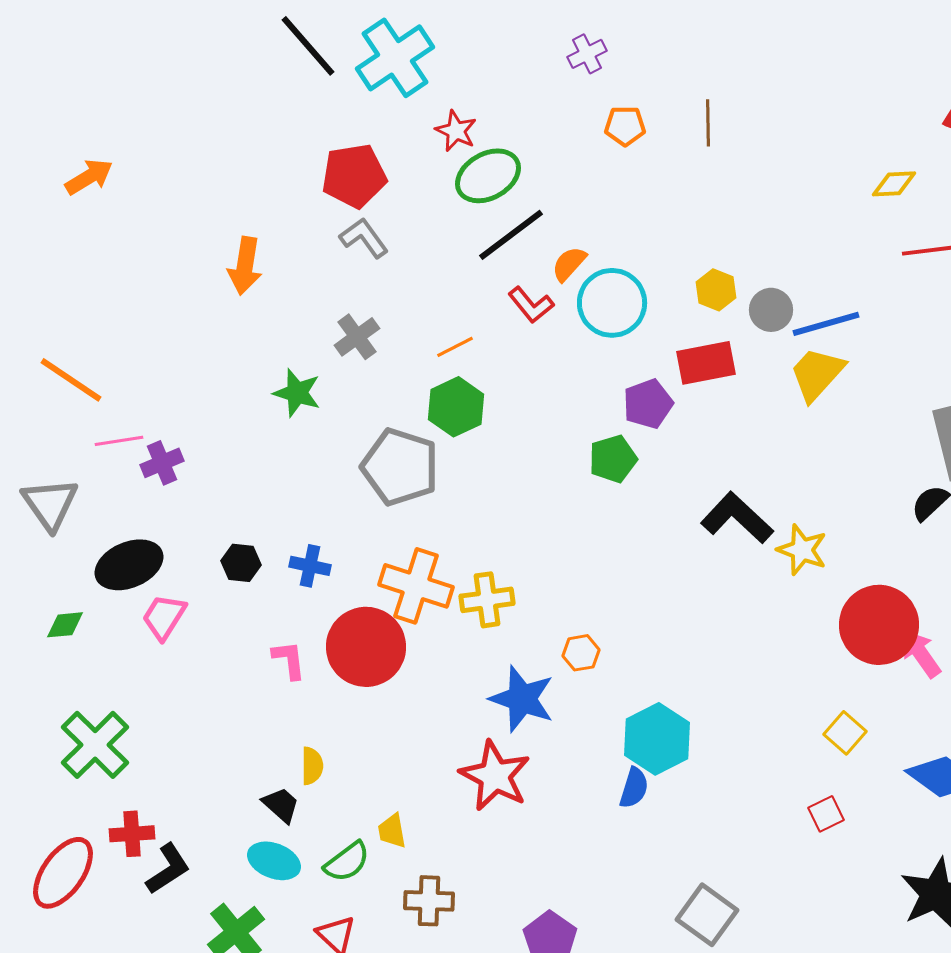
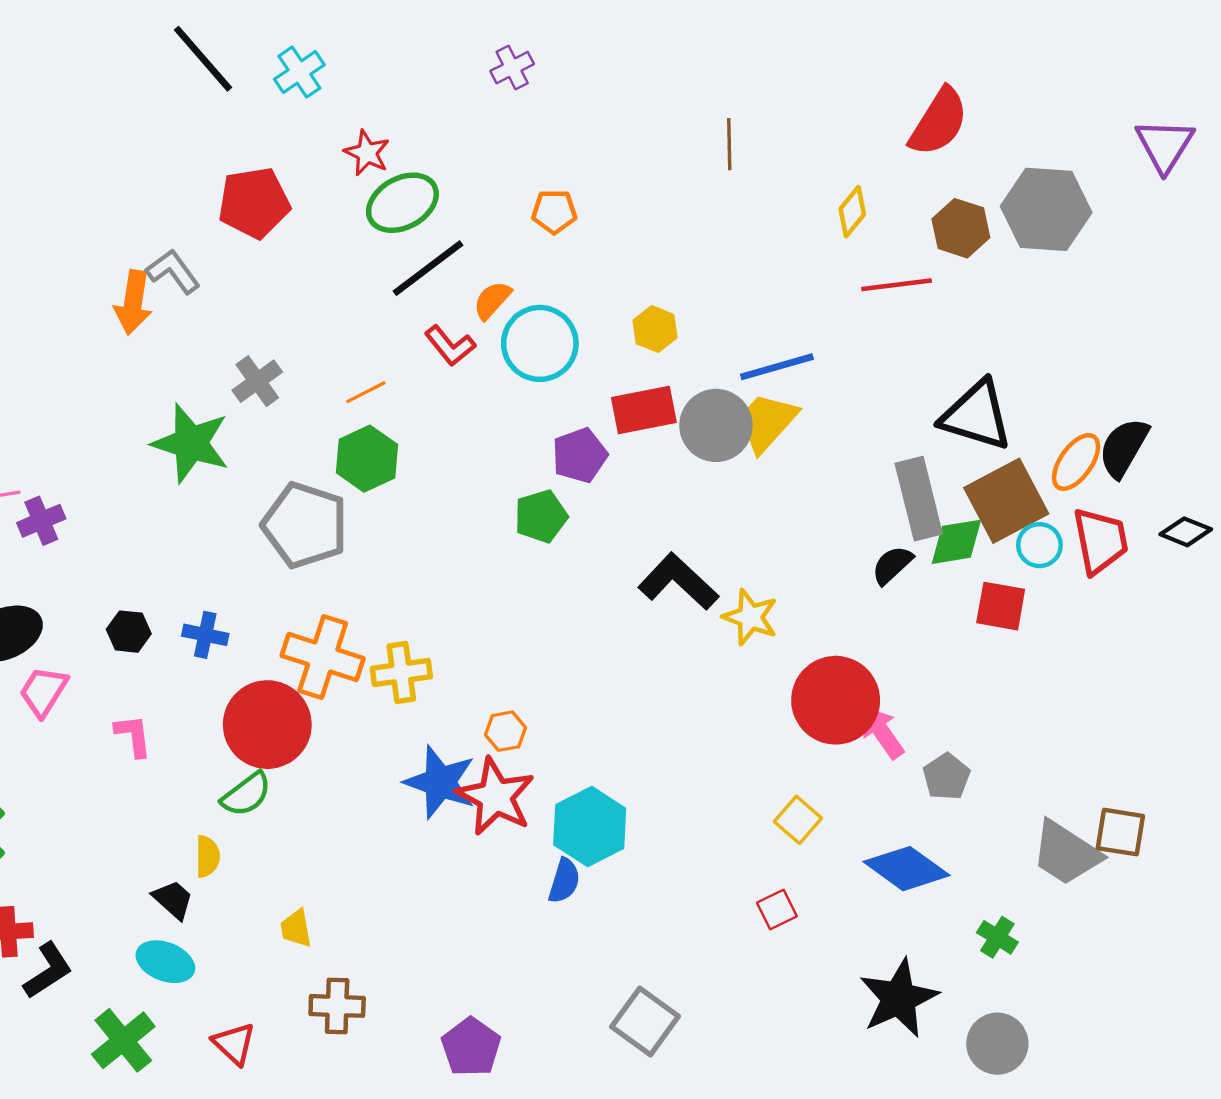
cyan cross: (395, 58) -> (299, 72), size x0.6
brown line: (708, 123) -> (729, 144), moved
orange pentagon: (625, 126) -> (554, 212), moved
yellow diamond: (894, 184) -> (852, 212), turned -48
gray L-shape: (364, 238) -> (173, 271), moved
gray circle: (771, 310) -> (716, 425), moved, size x1.5
green star: (297, 393) -> (191, 443), size x1.5
pink L-shape: (289, 660) -> (133, 736), moved
red star: (495, 776) -> (495, 797), moved
green semicircle: (347, 862) -> (246, 794), moved

